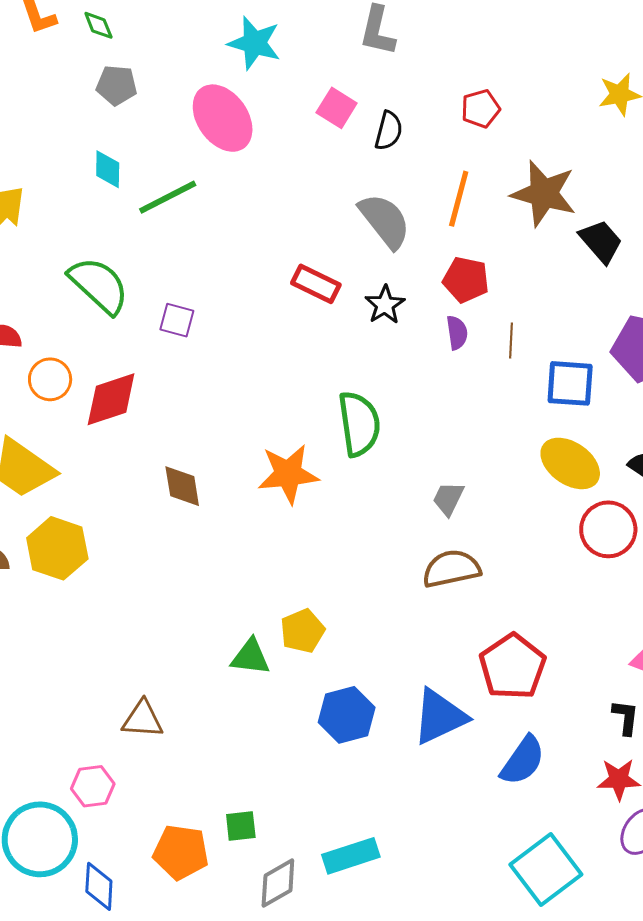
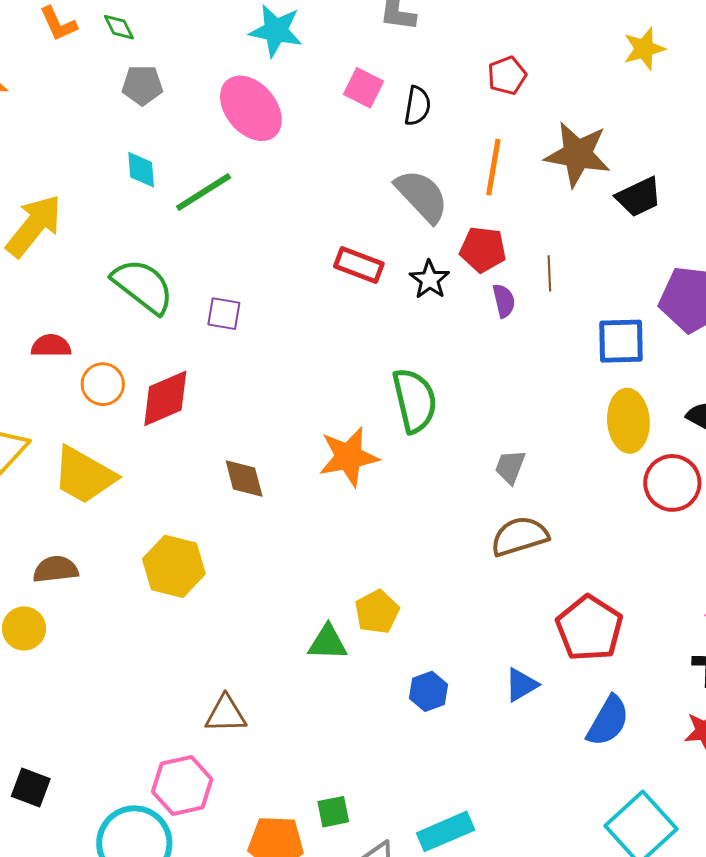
black trapezoid: (601, 241) -> (639, 197), turned 111
red pentagon: (466, 280) -> (483, 249), moved
brown line: (511, 341) -> (549, 273), moved
yellow ellipse: (570, 463) -> (628, 421), turned 56
yellow hexagon: (57, 548) -> (174, 566), moved
blue hexagon: (347, 715) -> (429, 691), size x0.7
blue triangle: (440, 717) -> (521, 685), size x0.6
pink hexagon: (93, 786) -> (182, 786), size x1.4

